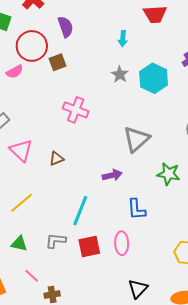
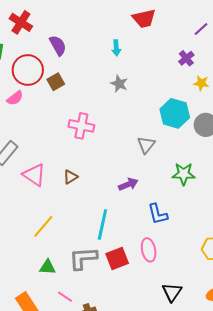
cyan hexagon: (154, 78) -> (175, 113), moved
gray triangle: (136, 139) -> (146, 145), size x0.7
gray L-shape: (56, 241) -> (83, 258), size x1.4

